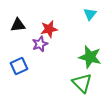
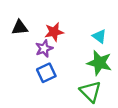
cyan triangle: (90, 14) -> (99, 36), moved, turned -32
blue square: (19, 66) -> (46, 73), moved

